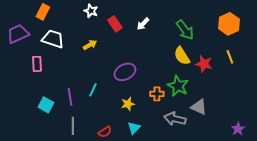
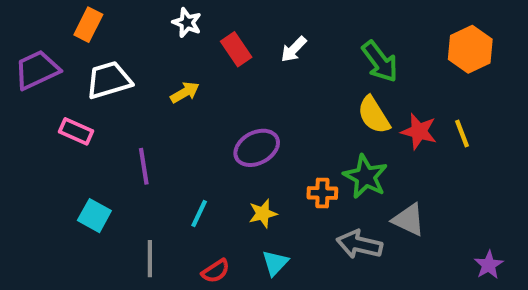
white trapezoid: (53, 39) -> (109, 80), turned -35
yellow line: (230, 57) -> (462, 133), moved
pink rectangle: (37, 64) -> (76, 131), turned -63
cyan line: (93, 90) -> (199, 214), moved
purple line: (70, 97) -> (144, 166), moved

